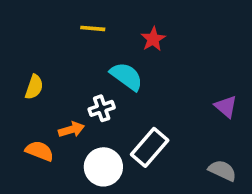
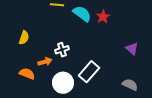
red star: (153, 39) -> (103, 17), moved
cyan semicircle: (126, 76) -> (82, 14), moved

